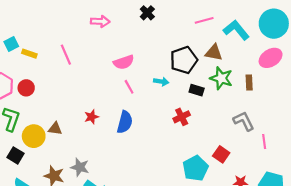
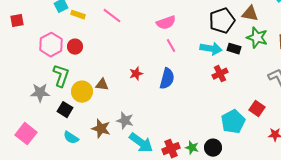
pink line: (66, 55) -> (112, 16), turned -30
cyan arrow: (161, 81) -> (211, 49), moved, size x1.5

